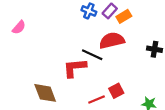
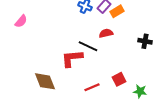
red semicircle: (112, 40) -> (106, 33), size x0.6
red square: (116, 91) -> (119, 79), moved

